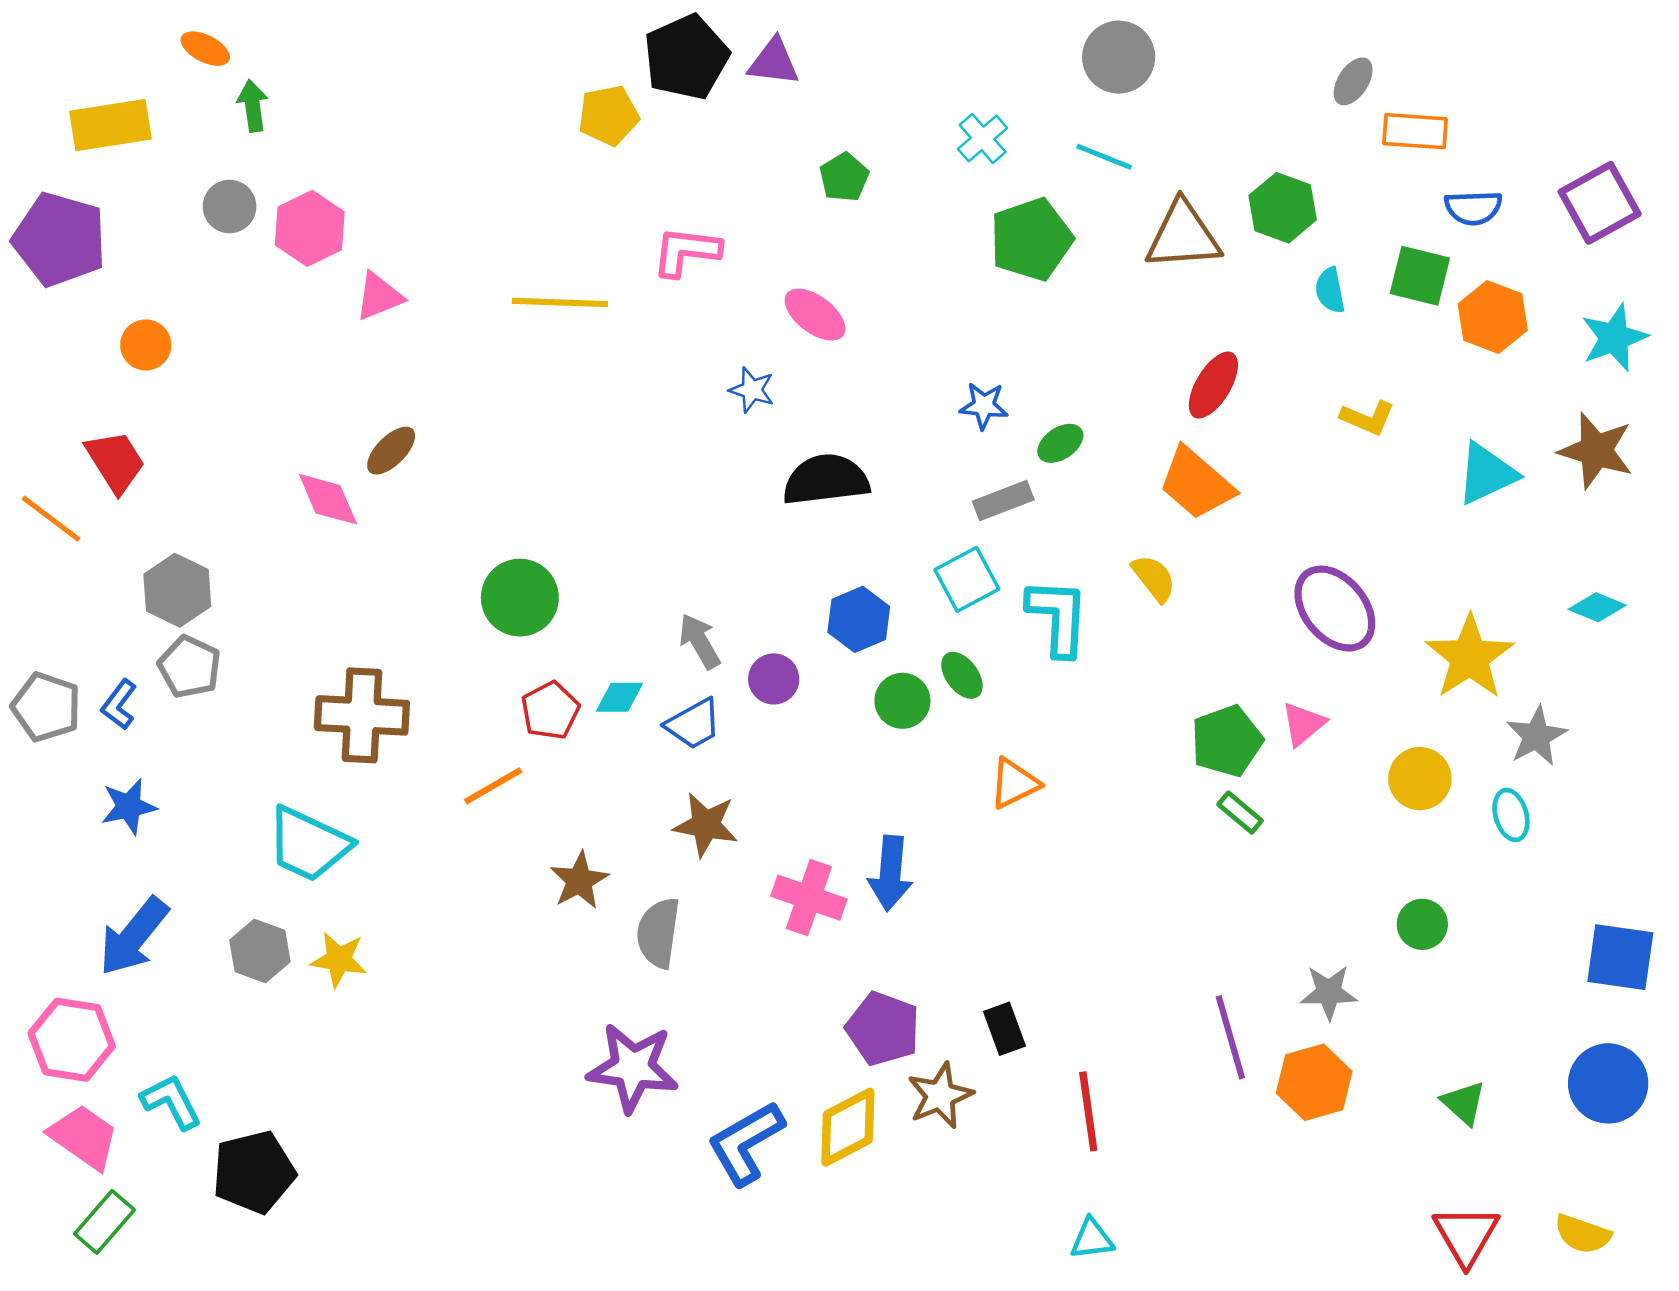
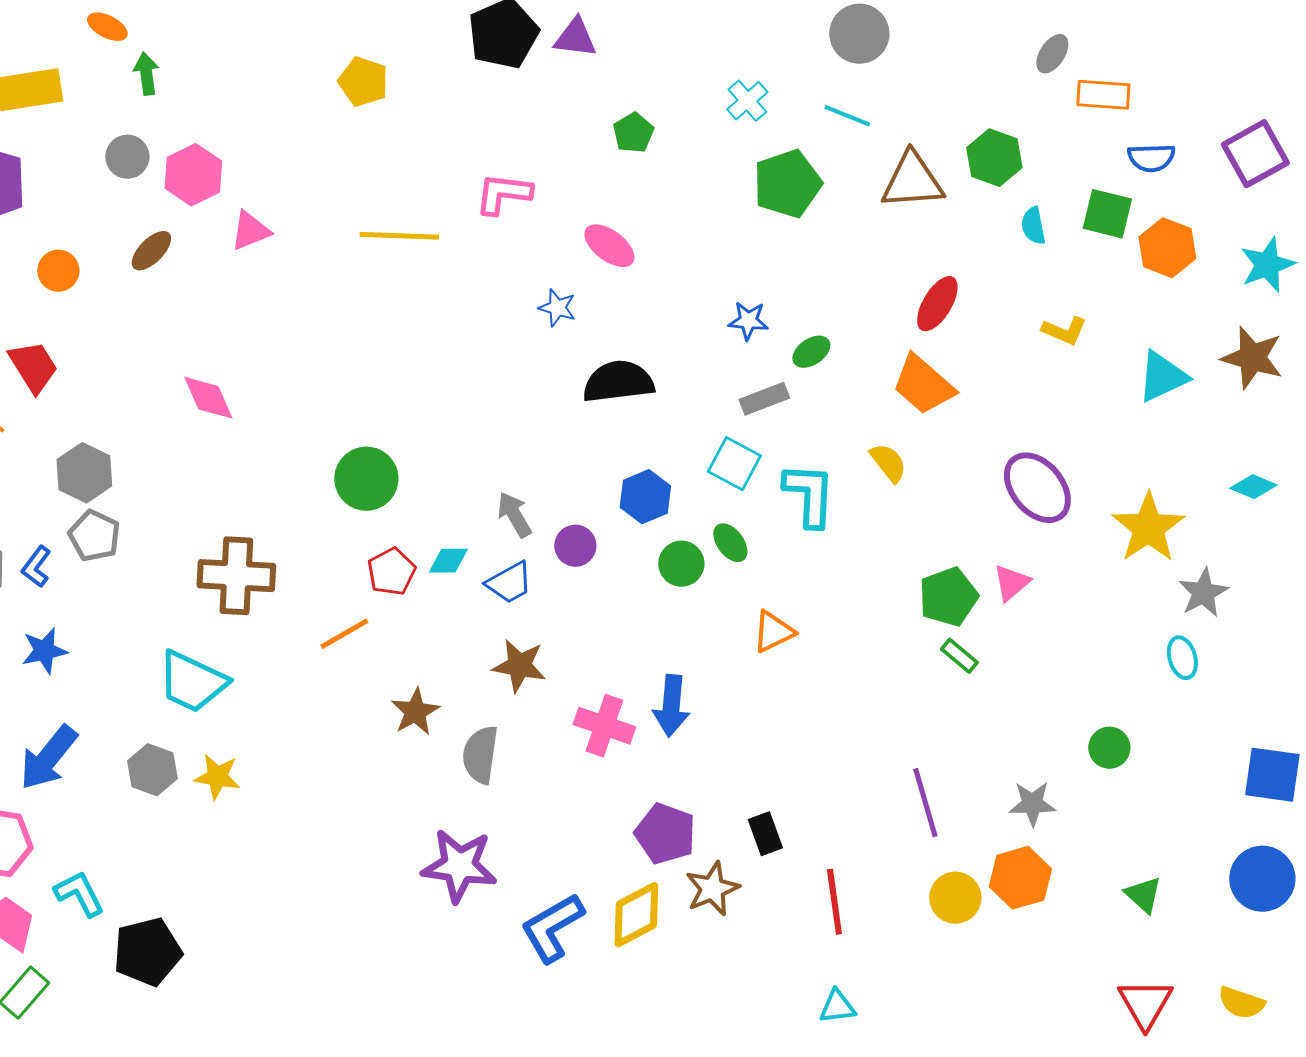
yellow pentagon: (609, 115) -> (363, 82), moved, turned 30
brown ellipse: (391, 451) -> (151, 251), moved
cyan square: (967, 579) -> (734, 464), turned -34
yellow circle: (1420, 779) -> (955, 898), moved
purple line: (1230, 1037) -> (925, 803), moved

